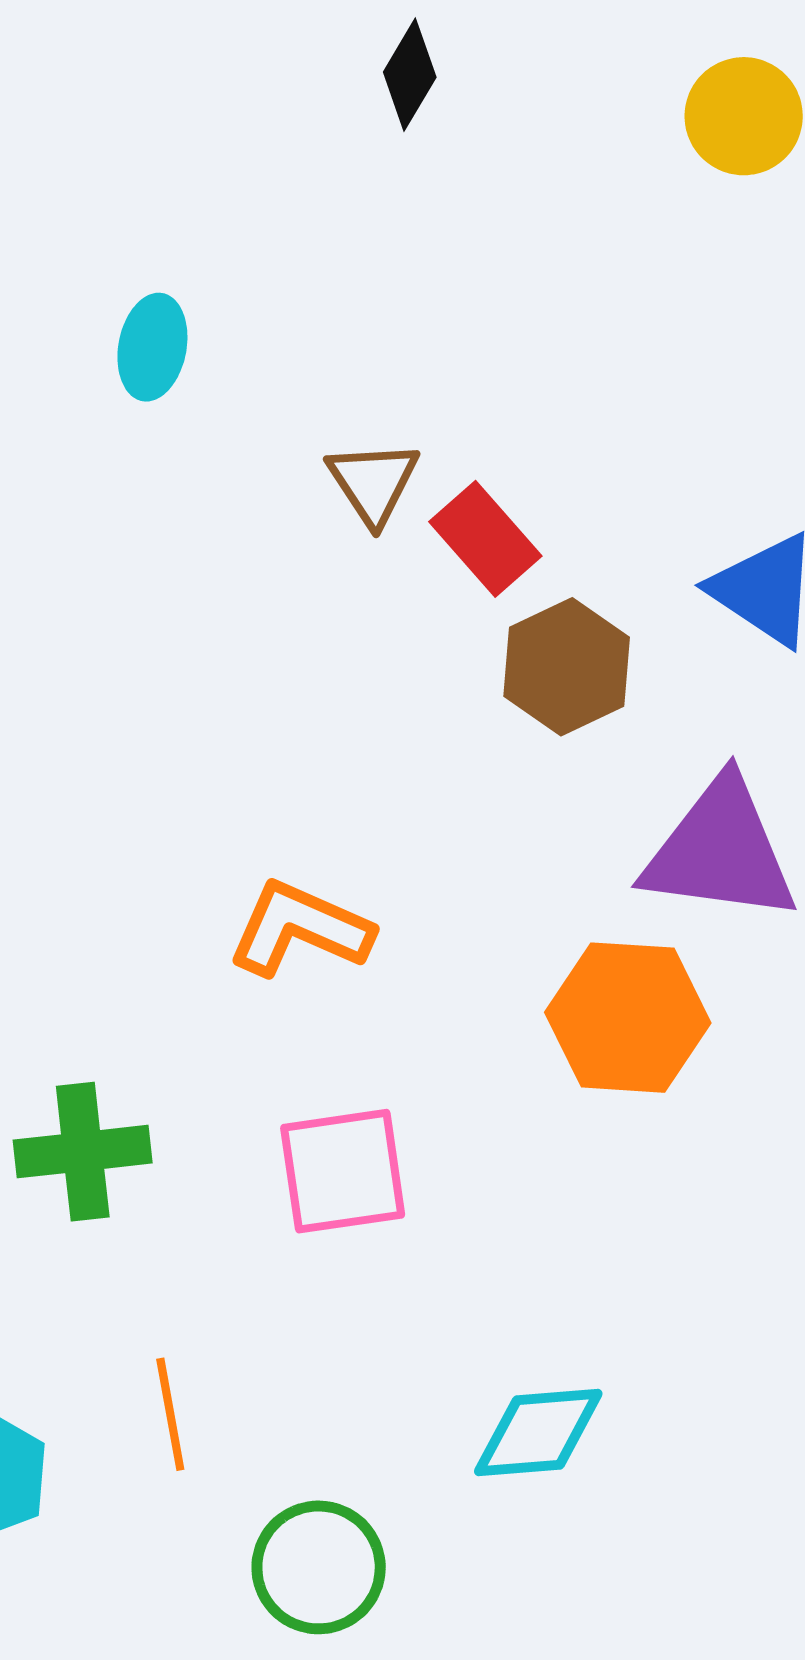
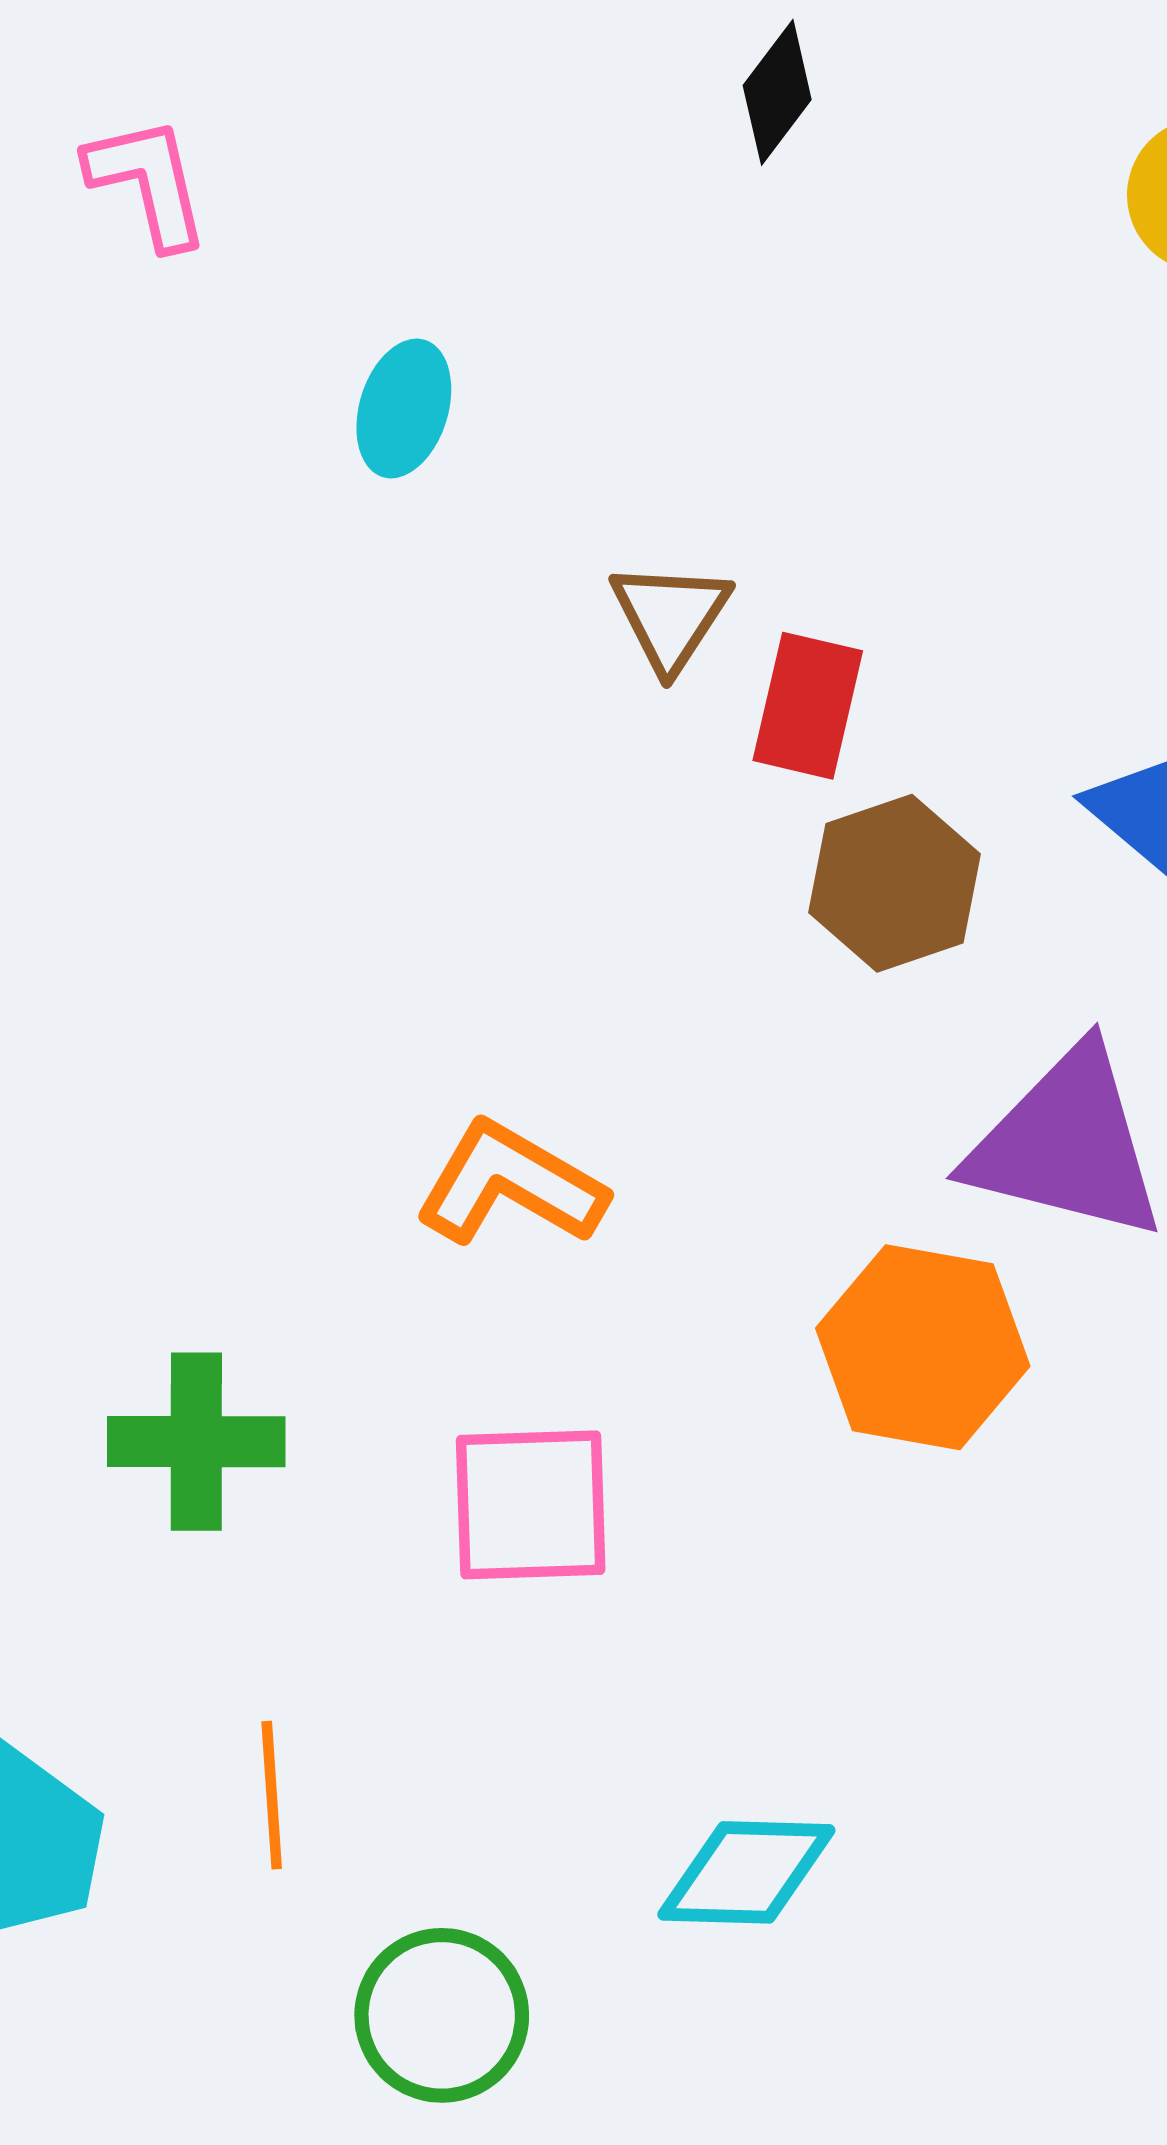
red rectangle: (485, 539) -> (808, 706), turned 48

